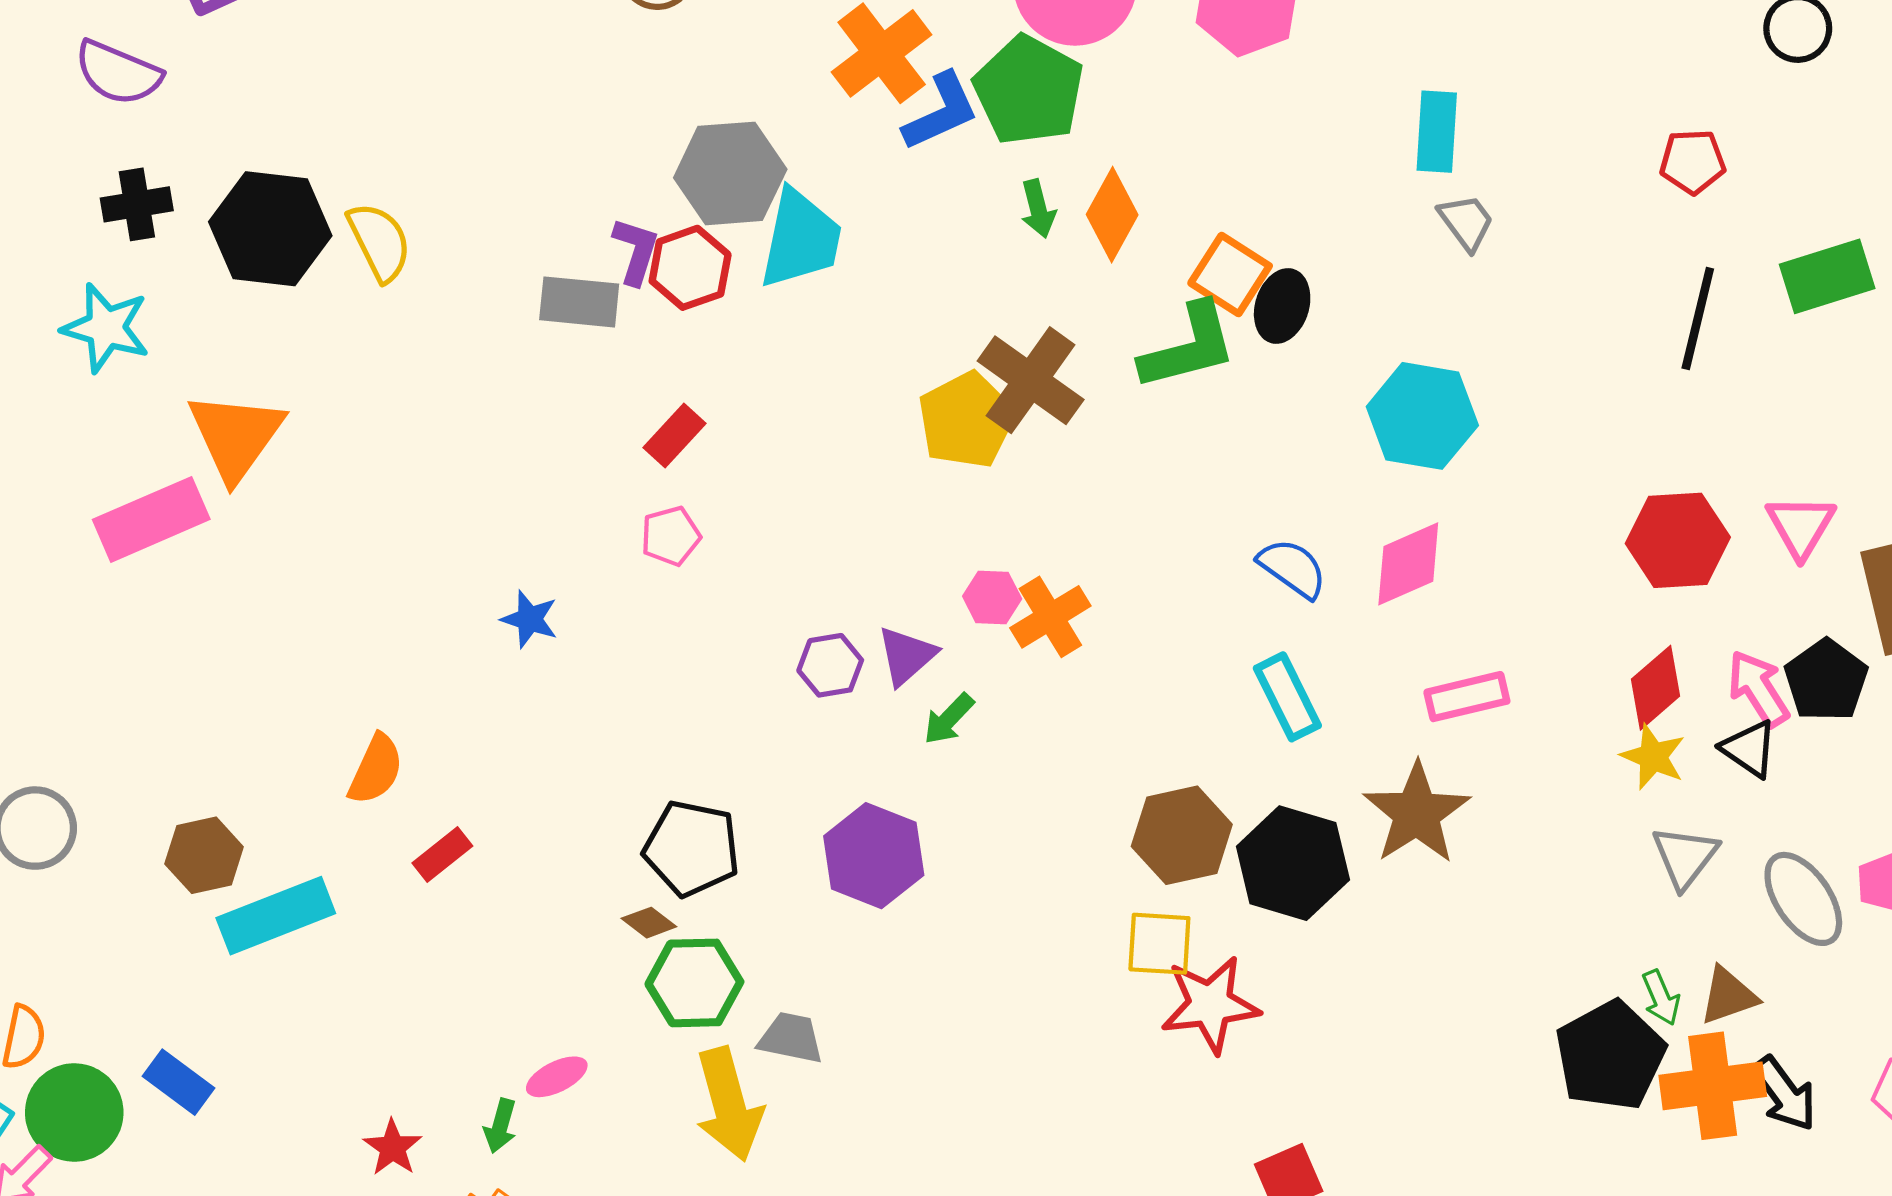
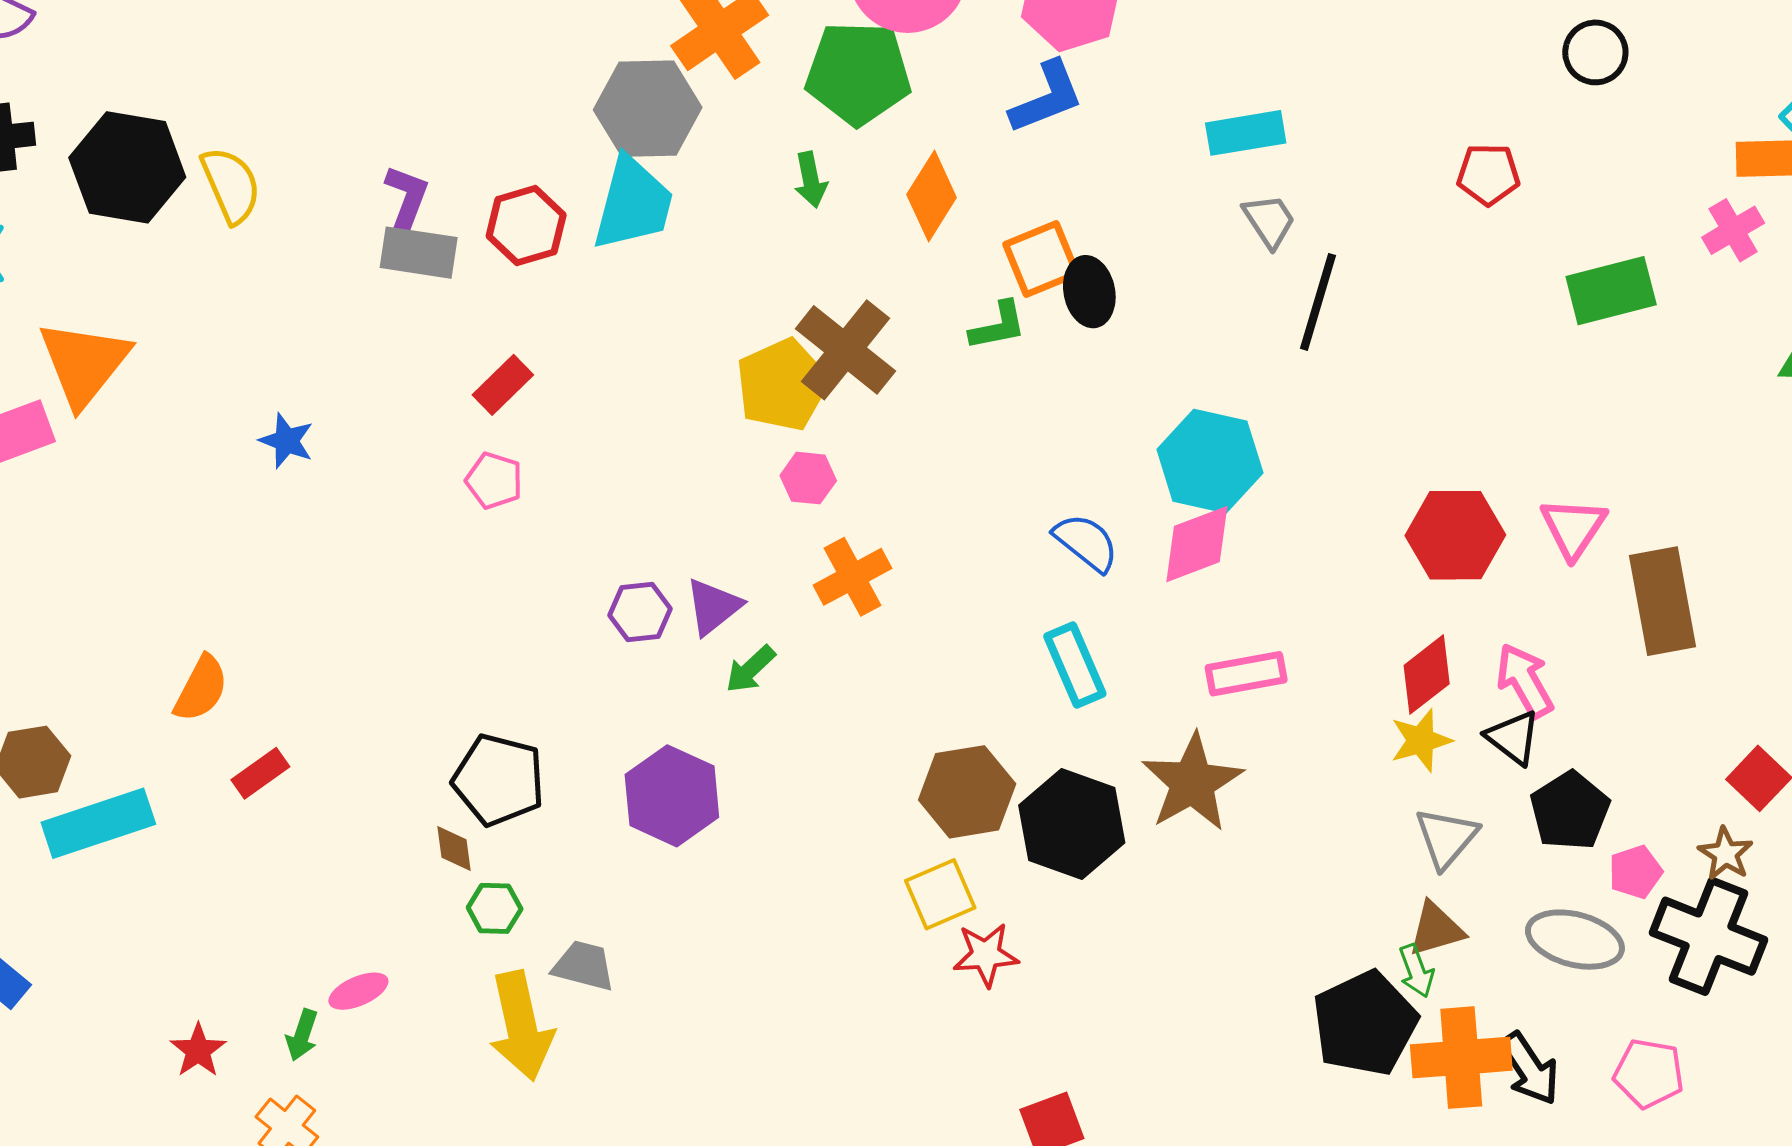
green pentagon: (1029, 90) -> (858, 73), turned -30
blue L-shape: (941, 112) -> (1047, 97), moved
cyan rectangle: (1437, 132) -> (1246, 133), turned 74
gray hexagon: (730, 173) -> (648, 109), moved
green arrow: (1038, 209) -> (811, 180), moved
purple L-shape: (636, 251) -> (407, 198), moved
orange square: (1230, 275) -> (1041, 259), turned 32
black ellipse: (1282, 306) -> (1089, 292), turned -32
black line: (1698, 318) -> (1318, 302), moved
green L-shape: (1189, 347) -> (998, 326), size x0.6
cyan hexagon: (1422, 416) -> (1210, 461), moved
pink pentagon: (671, 536) -> (494, 481), turned 30
pink hexagon: (992, 598) -> (808, 478), moved
blue star: (530, 619) -> (287, 441), moved
black pentagon: (1826, 680) -> (1570, 811), moved
yellow star: (1653, 757) -> (1421, 740), turned 30
gray ellipse: (1803, 899) -> (1575, 940), moved, turned -44
brown diamond: (649, 923) -> (454, 849), turned 42
yellow square: (1159, 944) -> (940, 894), turned -30
green hexagon: (694, 983) -> (495, 908), size x0.6
brown triangle: (1728, 996) -> (1436, 929), moved
red star: (1210, 1004) -> (986, 955), size x0.7

